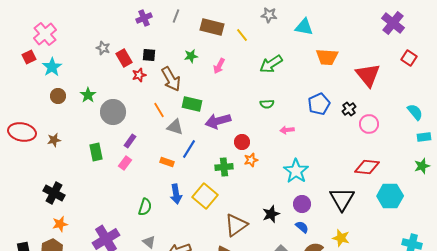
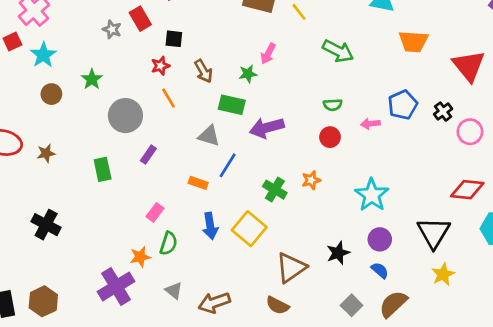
green star: (191, 56) -> (248, 74), moved
red rectangle: (124, 58) -> (140, 19), moved
green arrow: (271, 64) -> (338, 51), turned -120
brown arrow: (171, 79) -> (203, 71), size x0.7
green star: (88, 95) -> (92, 79), moved
orange line: (159, 110) -> (168, 98), moved
pink arrow: (287, 130) -> (370, 124), moved
red circle: (242, 142) -> (330, 137), moved
pink rectangle: (125, 163) -> (155, 212), moved
green cross: (224, 167) -> (275, 190), turned 36
orange star: (60, 224) -> (140, 257), moved
yellow star: (341, 238) -> (443, 274), moved, turned 30

